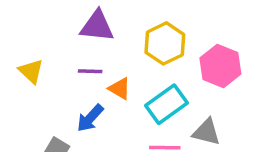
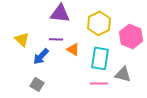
cyan rectangle: (167, 104) -> (100, 58), turned -45
blue arrow: (90, 118) -> (41, 56), moved

